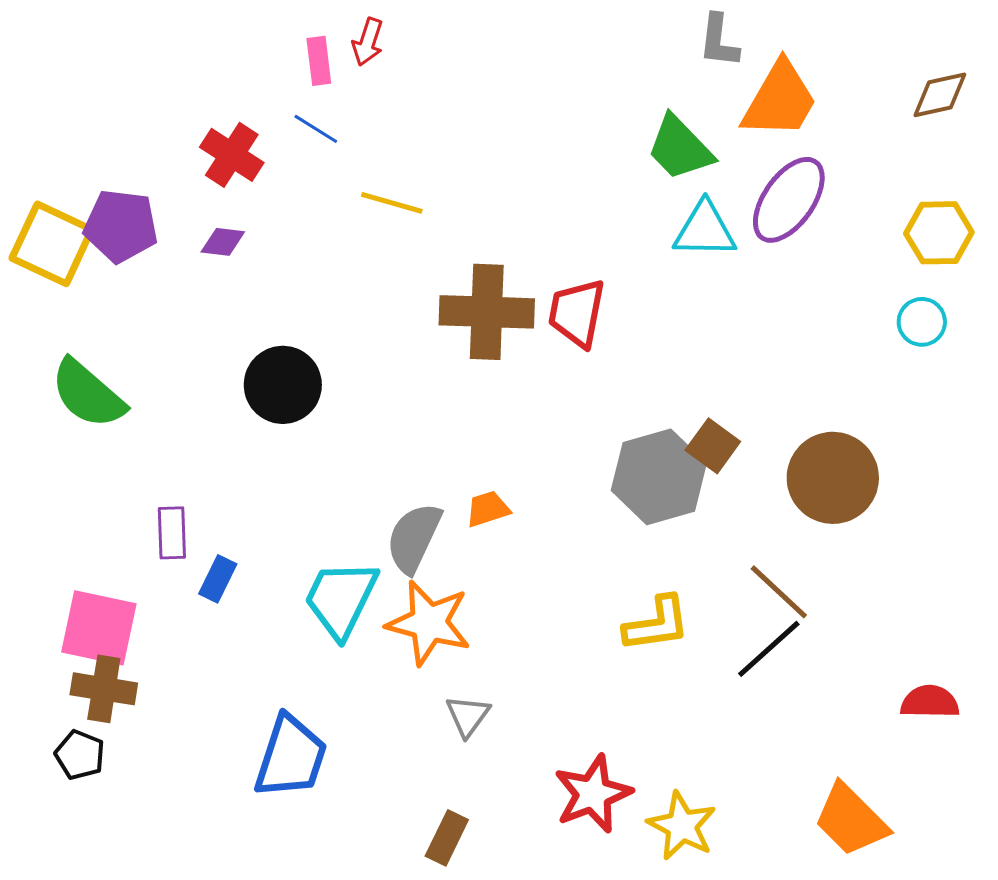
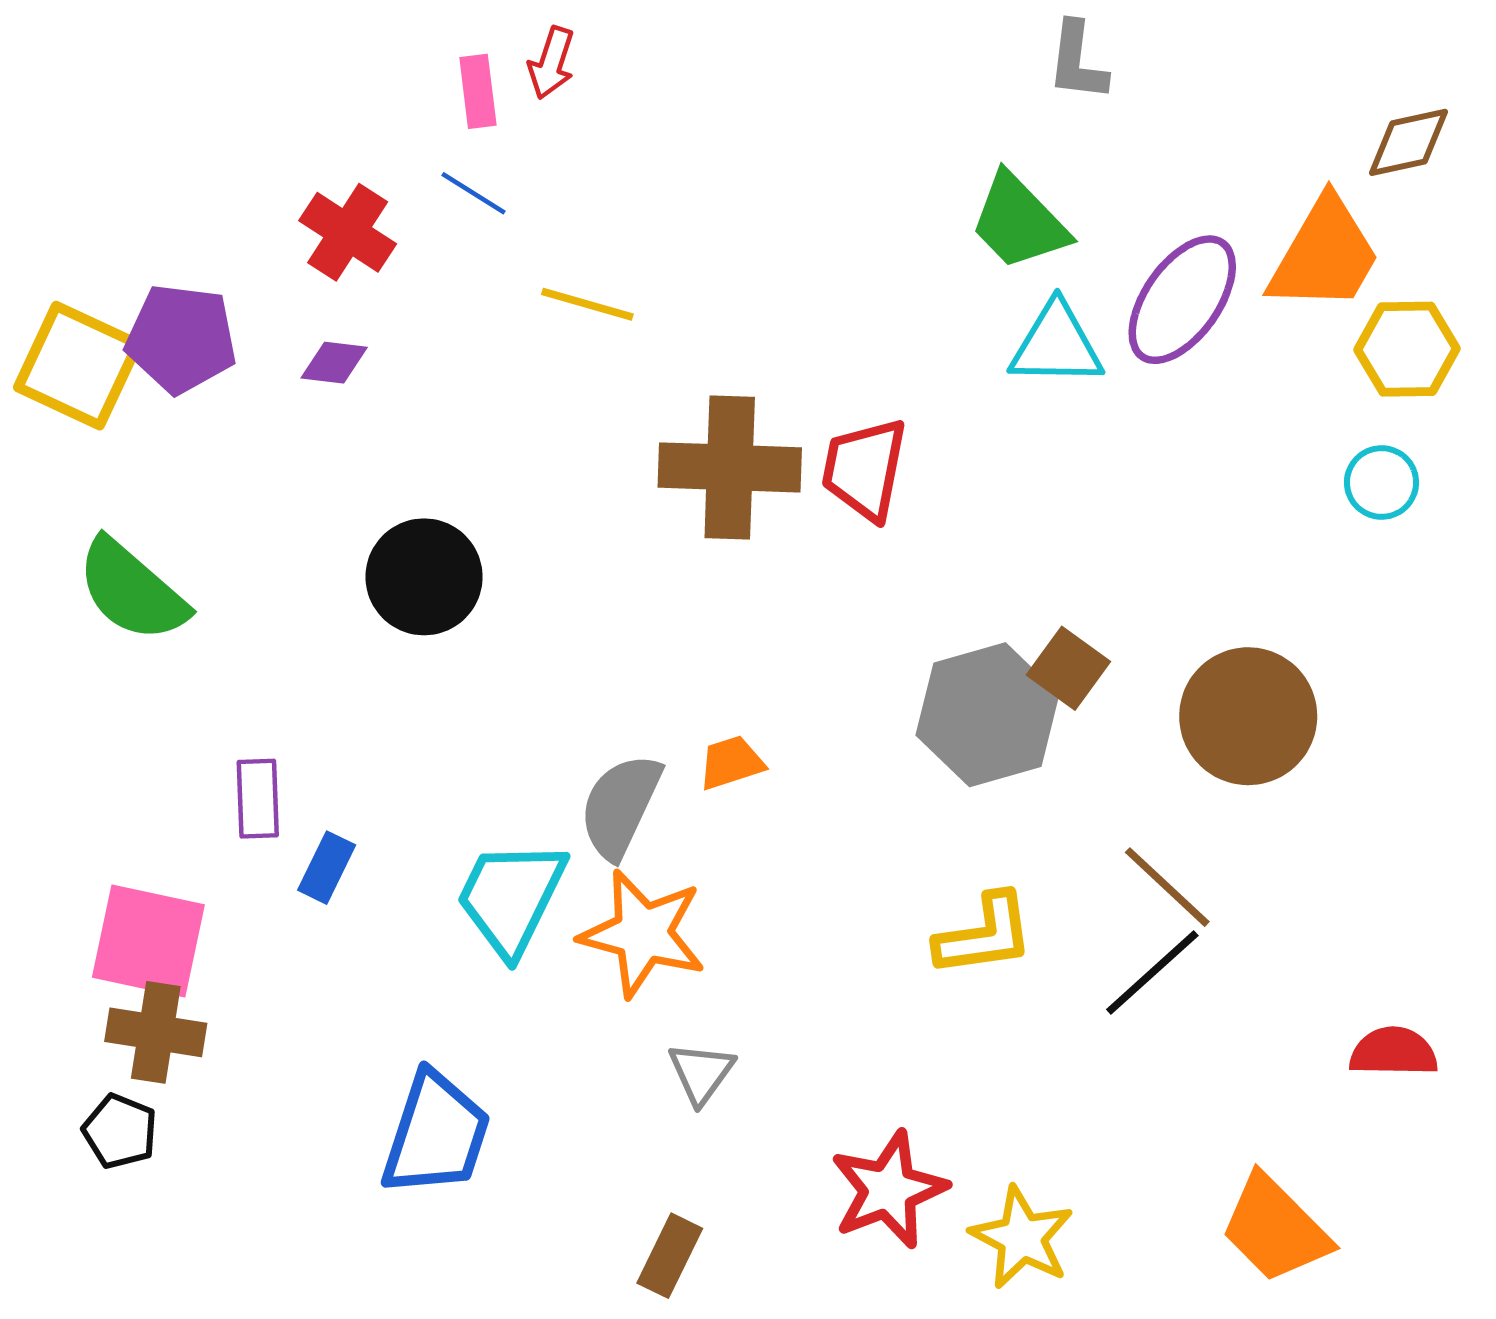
orange trapezoid: (780, 100) -> (1325, 255), moved

